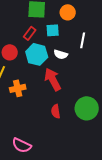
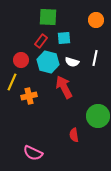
orange circle: (68, 12) -> (96, 20), moved
white line: (83, 40) -> (95, 58), moved
red semicircle: (56, 111) -> (74, 135), moved

